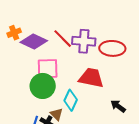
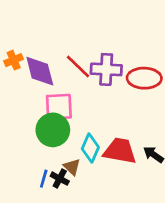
purple diamond: (34, 41) -> (40, 71), turned 52
red trapezoid: (91, 78) -> (120, 151), moved

